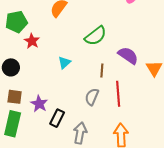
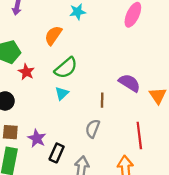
green semicircle: (96, 36) -> (66, 68), moved
red line: (118, 94) -> (139, 136), moved

